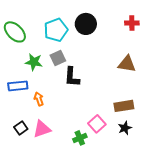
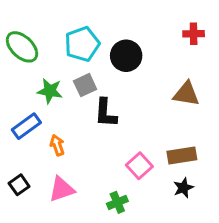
black circle: (86, 24) -> (126, 56), moved
blue rectangle: (18, 86) -> (26, 126), turned -30
pink square: (97, 124) -> (139, 166), moved
black square: (21, 128) -> (19, 185), moved

